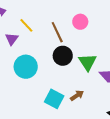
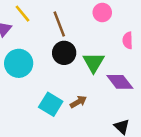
pink circle: (80, 22) -> (102, 12), moved

